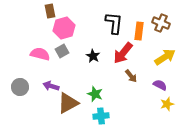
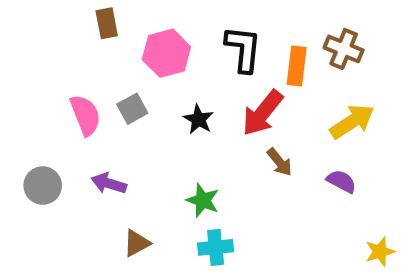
pink hexagon: (64, 28) -> (166, 53), moved
pink semicircle: (40, 54) -> (85, 115), turned 54
brown triangle: (68, 103) -> (137, 243), moved, size x0.6
yellow star: (167, 104) -> (380, 252), moved

